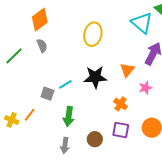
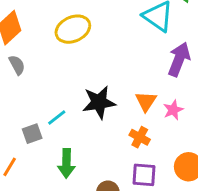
yellow ellipse: (93, 34) -> (73, 29), moved, turned 60
orange triangle: (127, 70) -> (146, 101), moved
gray square: (47, 94) -> (32, 134), turned -32

